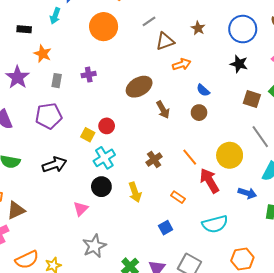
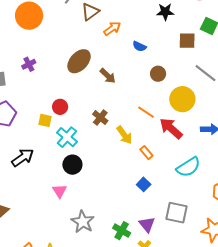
brown circle: (199, 113) -> (158, 74), moved
brown cross: (154, 159) -> (100, 118), moved
yellow arrow: (135, 192) -> (124, 135), moved
orange rectangle: (178, 197) -> (146, 153), turned 32

